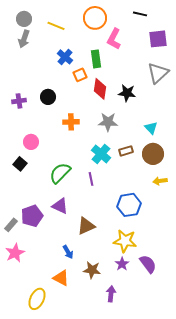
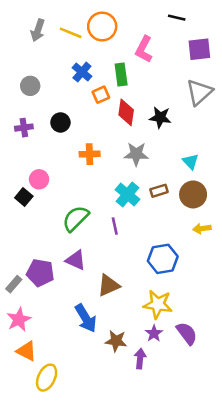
orange circle: (95, 18) -> (102, 27), moved
gray circle: (24, 19) -> (30, 86), moved
gray arrow: (24, 39) -> (38, 30), moved
black square: (20, 164) -> (24, 197), moved
purple pentagon: (32, 216) -> (40, 273), turned 30
blue arrow: (68, 252) -> (86, 318), size x1.6
orange triangle: (61, 278) -> (26, 351), moved
purple arrow: (111, 294) -> (140, 359), moved

